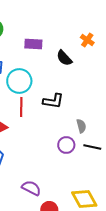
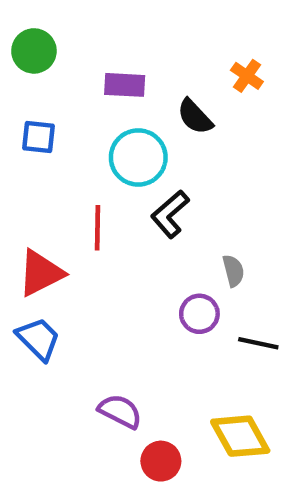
cyan circle: (19, 81) -> (138, 157), moved
black L-shape: (53, 101) -> (170, 214), turned 130
black line: (92, 147) -> (258, 343), moved

